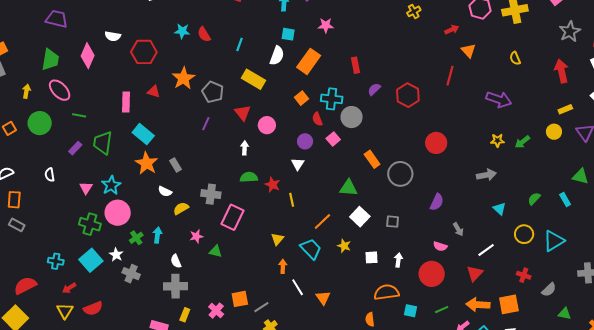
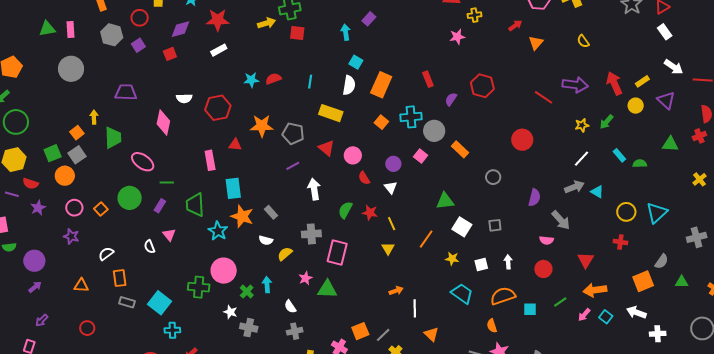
yellow cross: (414, 11) -> (474, 15), turned 32
pink star: (326, 25) -> (457, 37), moved
red semicircle: (204, 34) -> (273, 79), turned 112
cyan square: (288, 34) -> (356, 62), turned 32
orange triangle: (469, 51) -> (536, 43), turned 35
green trapezoid: (50, 60) -> (113, 138), moved
red arrow: (561, 71) -> (614, 83), moved
red line: (450, 76) -> (544, 97), moved, turned -60
orange star: (183, 78) -> (262, 126), turned -30
yellow arrow: (26, 91) -> (94, 117), moved
red hexagon: (408, 95) -> (482, 86), moved
red semicircle: (317, 119) -> (364, 178), moved
purple line: (206, 124) -> (293, 166), turned 48
cyan rectangle: (143, 134) -> (233, 188), turned 55
purple rectangle: (75, 148) -> (160, 206), moved
white arrow: (245, 148) -> (314, 189), moved, size x1.5
orange rectangle: (372, 159) -> (460, 149), moved
gray circle: (400, 174) -> (493, 177), size x0.6
gray arrow: (486, 175) -> (574, 187), moved
green semicircle: (249, 177) -> (345, 210), turned -48
cyan star: (111, 185) -> (218, 231), moved
pink triangle: (86, 188) -> (169, 235), moved
green semicircle: (534, 199) -> (640, 164), moved, turned 56
cyan rectangle: (565, 199) -> (619, 155), moved
gray arrow: (458, 229) -> (561, 220), size x1.5
yellow triangle: (277, 239) -> (388, 248), moved
cyan trapezoid: (311, 249) -> (462, 294), moved
white line: (486, 250) -> (581, 159), moved
green triangle: (216, 251) -> (327, 289), size x1.5
cyan square: (91, 260) -> (159, 303), moved
orange arrow: (283, 266) -> (396, 291), turned 80
red circle: (432, 274) -> (543, 269), size x0.7
red cross: (524, 275) -> (620, 242), moved
gray cross: (175, 286) -> (295, 331), size x0.7
white line: (298, 287) -> (415, 308), turned 42
orange triangle: (323, 298) -> (431, 334), moved
orange square: (509, 304) -> (643, 281), moved

